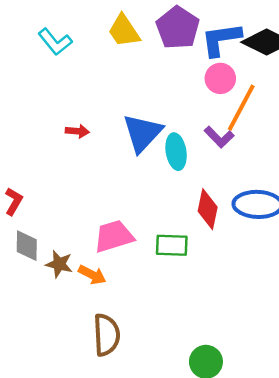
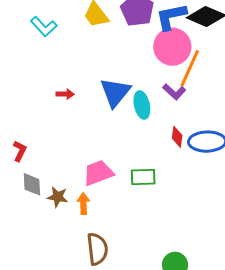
pink circle: (220, 78) -> (172, 47), size x1.6
red diamond: (208, 209) -> (177, 137), moved, size x0.7
orange arrow: (92, 275) -> (83, 204), turned -115

